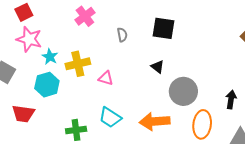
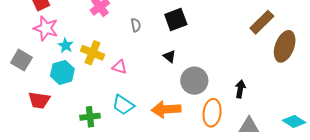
black square: (164, 28) -> (176, 19), turned -30
yellow cross: (78, 64) -> (93, 53), turned 35

